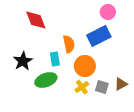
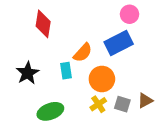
red diamond: (36, 20) -> (43, 24), turned 30
orange semicircle: (69, 44) -> (83, 53), turned 54
green ellipse: (46, 80) -> (50, 111), moved

